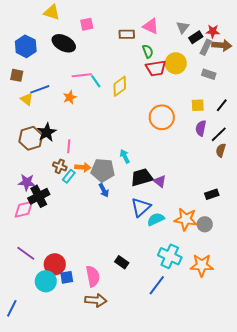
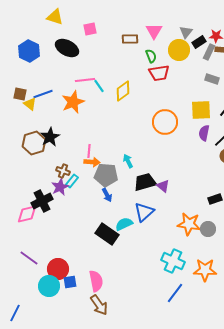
pink triangle: (151, 26) -> (154, 31), turned 36
yellow circle: (176, 63) -> (179, 50), moved
brown square: (17, 75) -> (20, 94), moved
orange star: (70, 97) -> (73, 102), size x1.6
yellow square: (198, 105) -> (201, 110), size x1.5
pink line: (69, 146) -> (89, 151), moved
orange arrow: (83, 167) -> (92, 162), moved
purple star: (27, 182) -> (60, 187), moved, turned -30
cyan semicircle: (156, 219) -> (124, 224), moved
black rectangle: (122, 262) -> (107, 234), moved, size x1.6
blue line: (157, 285) -> (175, 293), moved
brown arrow: (96, 300) -> (99, 305), turned 50

